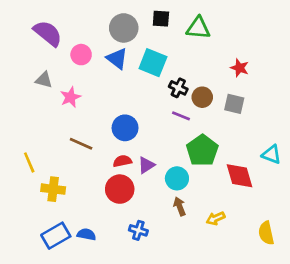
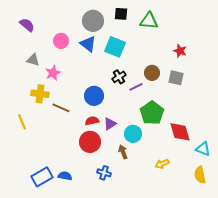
purple semicircle: (48, 33) -> (27, 25), moved, size x0.7
black cross: (178, 88) -> (119, 77), moved, turned 32
purple line: (181, 116) -> (136, 87), turned -48
cyan triangle: (271, 154) -> (203, 149), moved
yellow cross: (53, 189) -> (40, 94), moved
brown arrow: (180, 206) -> (123, 152), moved

